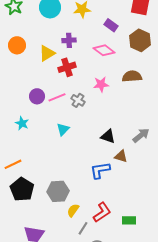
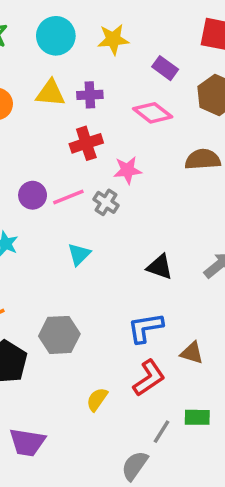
yellow triangle: (47, 53) -> (50, 93), moved, turned 36
pink star: (101, 84) -> (127, 170), moved
brown triangle: (121, 156) -> (192, 353), moved
gray hexagon: (58, 191) -> (59, 335), moved
red L-shape: (102, 212) -> (149, 378), moved
gray line: (83, 228) -> (162, 432), moved

